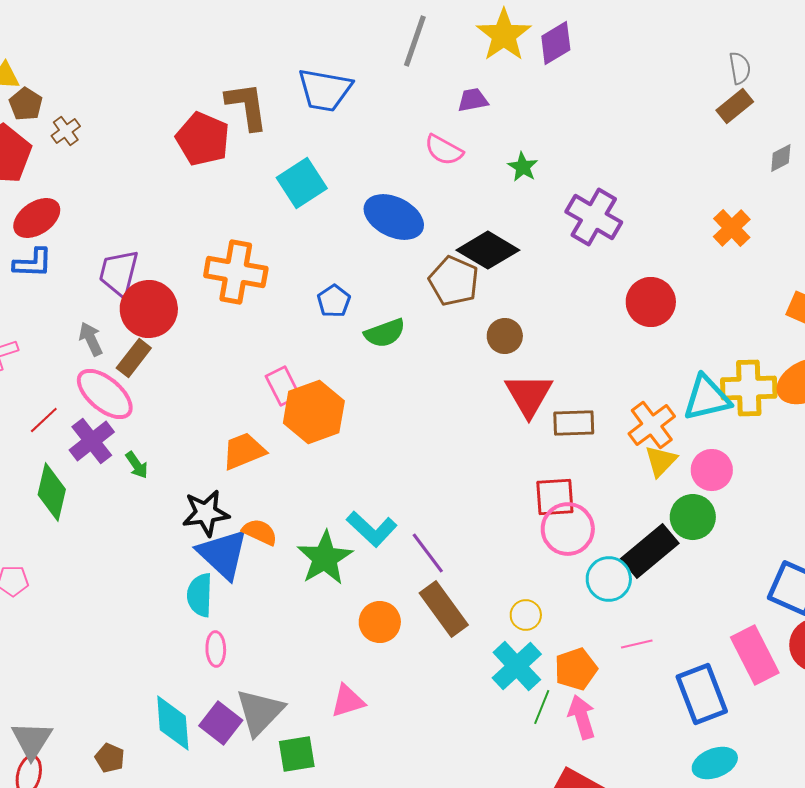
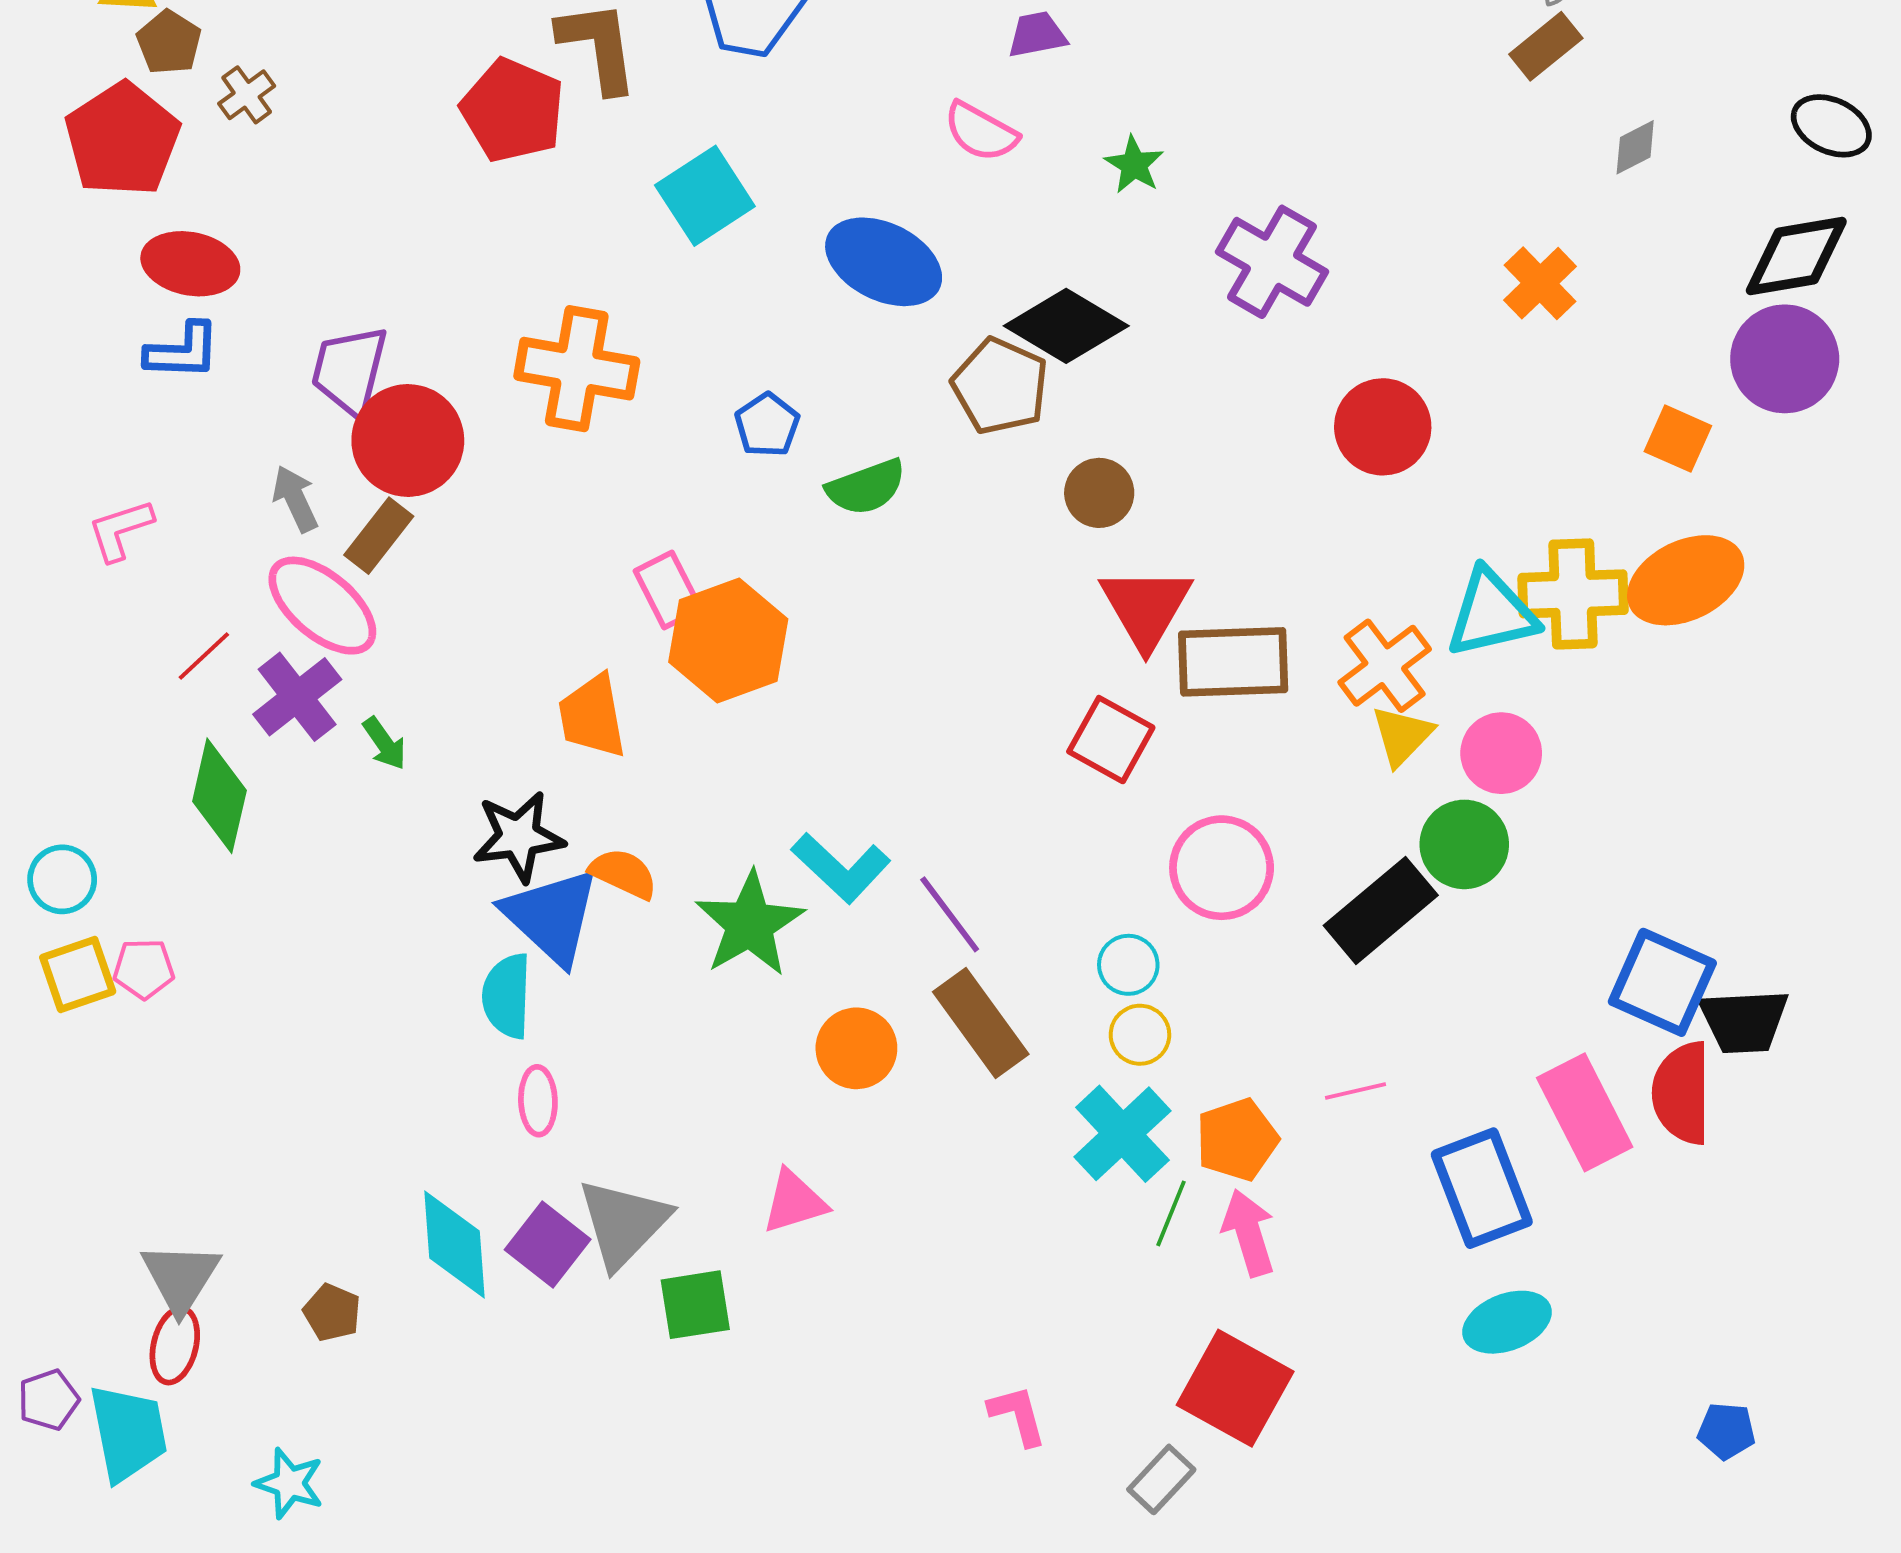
red ellipse: (37, 218) -> (190, 264), turned 45
brown rectangle: (574, 423) -> (1233, 662), size x1.4
orange trapezoid: (244, 451) -> (592, 716), turned -78
red square: (555, 497) -> (1111, 740), moved, turned 33
cyan circle: (609, 579) -> (1128, 965), moved, size x0.7

